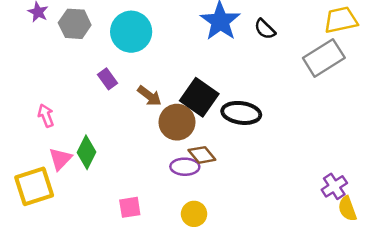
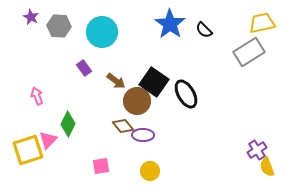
black ellipse: (241, 113) -> (186, 94), turned 52
brown diamond: (202, 155) -> (123, 126), moved
pink triangle: (60, 159) -> (48, 140), moved

